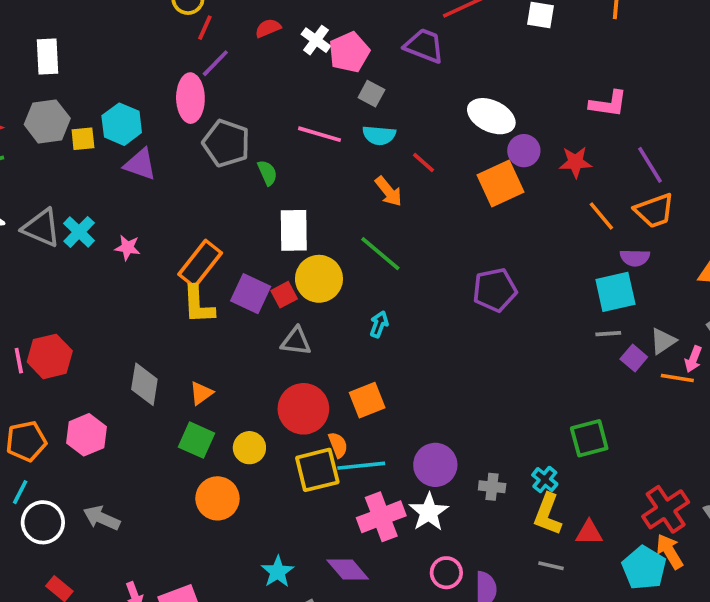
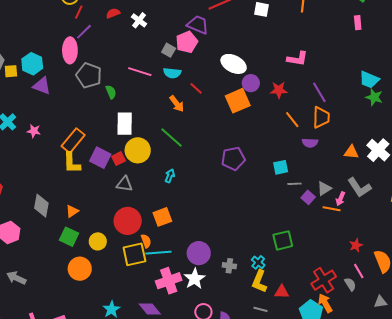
pink pentagon: (349, 52) -> (187, 42), moved
orange trapezoid: (654, 211) -> (321, 117), turned -70
cyan square: (615, 292) -> (281, 167), moved, size x0.7

